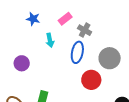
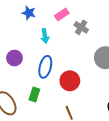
blue ellipse: (77, 52) -> (45, 67), moved
red circle: (91, 80) -> (70, 81), moved

